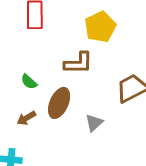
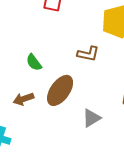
brown L-shape: (78, 63) -> (88, 54), size x0.7

